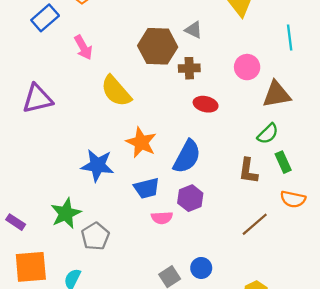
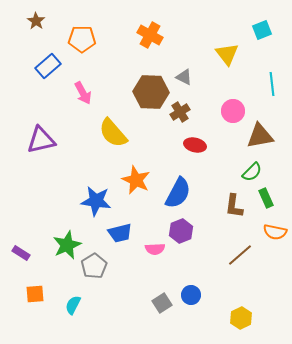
brown cross: (189, 68) -> (180, 112), turned -30
blue trapezoid: (147, 188) -> (120, 233), moved
orange square: (31, 267) -> (35, 294), size x0.6

